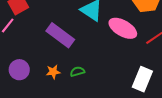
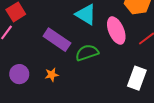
pink ellipse: (123, 28) -> (116, 31), turned 40
green semicircle: (77, 72) -> (87, 53), moved, size x1.6

